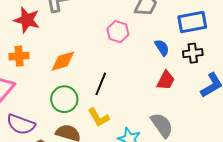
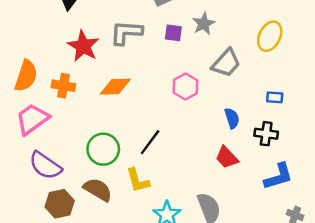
blue rectangle: (192, 22) -> (275, 97), size x0.5
orange diamond: (63, 61) -> (115, 87), moved
red trapezoid: (166, 80) -> (227, 157), turned 95

